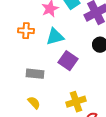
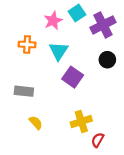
cyan triangle: (55, 37) -> (59, 51), turned -42
gray rectangle: (35, 74) -> (24, 91), moved

